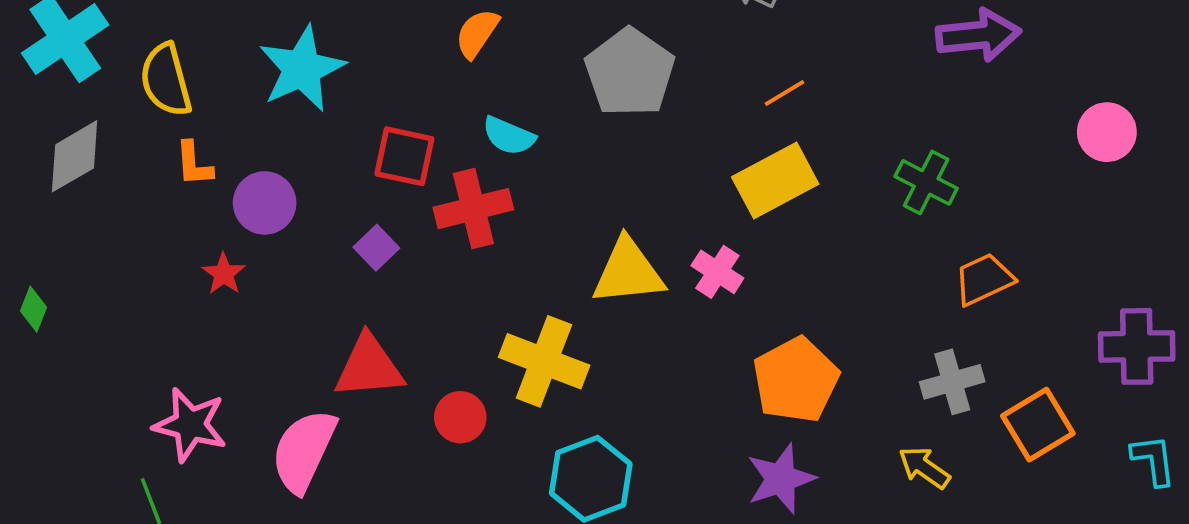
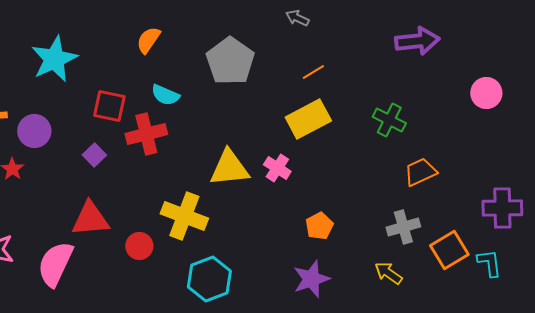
orange pentagon: (796, 380) -> (319, 226), size x0.6
cyan L-shape: (1153, 460) -> (489, 263), moved

